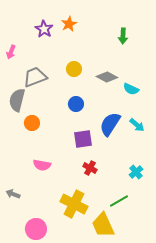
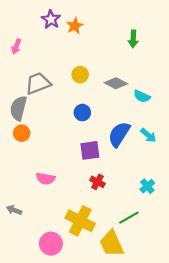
purple star: (44, 29) -> (51, 19), moved
pink arrow: (11, 52) -> (16, 46), moved
orange circle: (32, 123) -> (22, 133), moved
pink circle: (36, 229) -> (51, 244), moved

